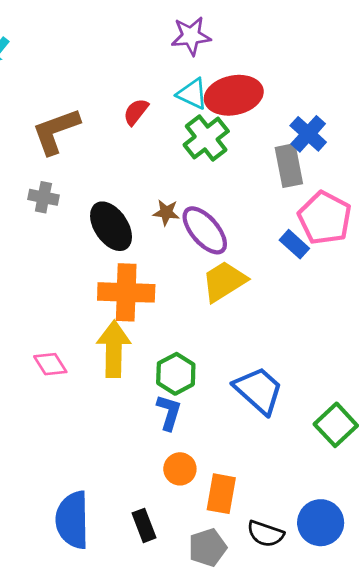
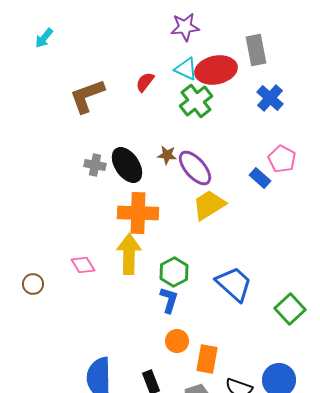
gray rectangle: (289, 166) -> (256, 50), moved
gray cross: (43, 197) -> (95, 165), moved
pink pentagon: (325, 218) -> (282, 159), size x0.7

